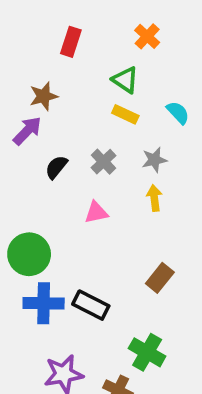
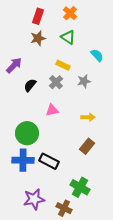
orange cross: (147, 36) -> (70, 13), moved
brown star: (44, 96) -> (38, 38), moved
yellow rectangle: (125, 114) -> (63, 65), moved
yellow arrow: (154, 198) -> (88, 117), moved, turned 96
green circle: (29, 254) -> (27, 133), moved

